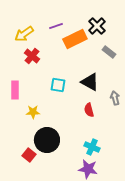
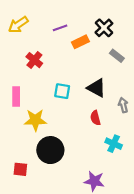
yellow arrow: (24, 34) -> (18, 25), moved
orange rectangle: (75, 39) -> (80, 42), size x0.7
yellow star: (33, 112) -> (35, 120), size x1.5
cyan cross: (92, 147) -> (114, 144), moved
red square: (29, 155) -> (20, 169), moved, turned -32

